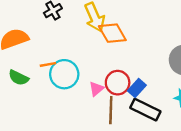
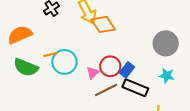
green semicircle: (19, 78) -> (26, 67), size x1.4
brown line: (111, 110) -> (106, 90), turned 65

